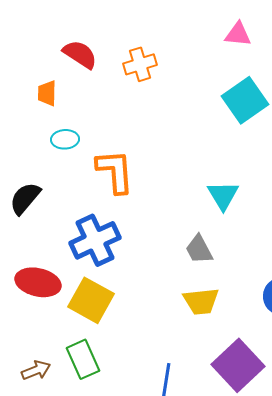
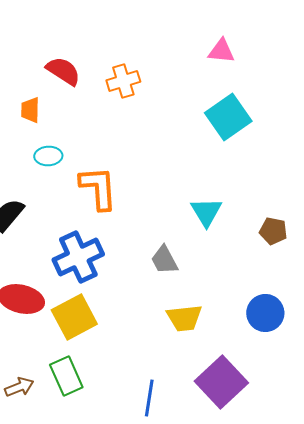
gray trapezoid: (199, 249) -> (164, 260), moved
yellow square: (91, 300) -> (74, 317), turned 33

